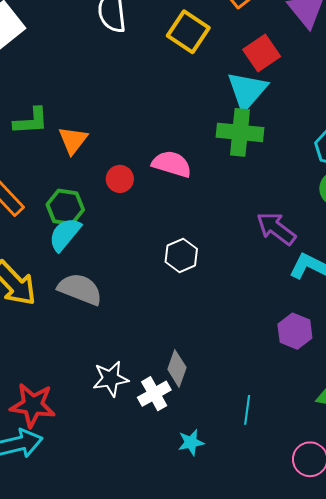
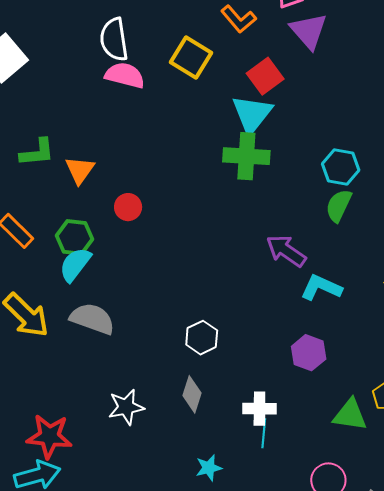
pink semicircle: (172, 164) -> (125, 75), moved
white hexagon: (181, 255) -> (202, 338), moved
white cross: (154, 394) -> (259, 409), moved, turned 32

